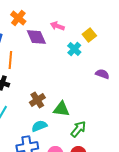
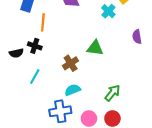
purple semicircle: (102, 74) -> (137, 37), turned -120
green triangle: (61, 109) -> (95, 48), moved

